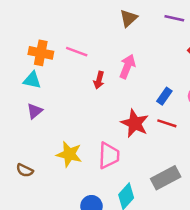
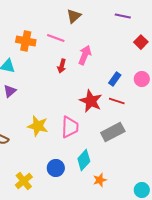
brown triangle: (129, 18) -> (74, 16), moved
pink line: (77, 52) -> (56, 38), moved
orange cross: (41, 53) -> (26, 41), moved
gray rectangle: (166, 178) -> (113, 132), moved

